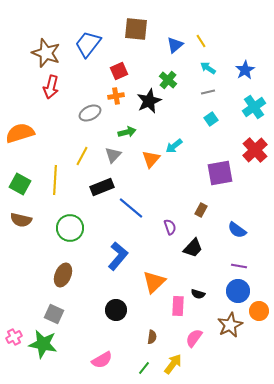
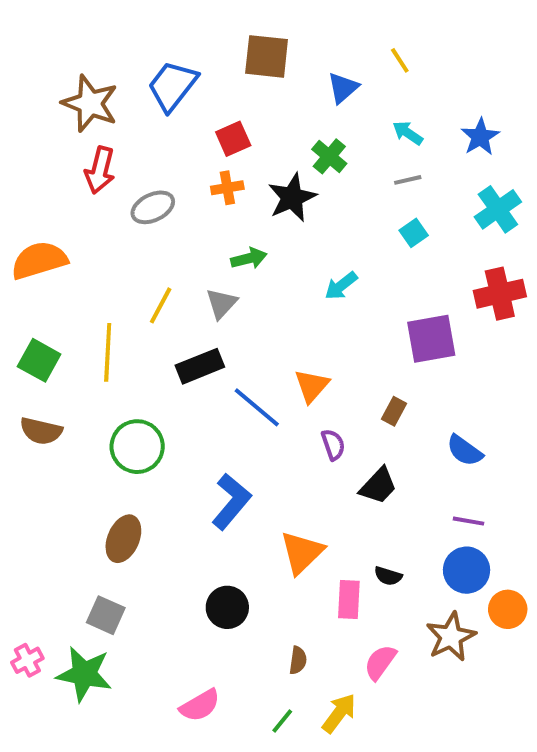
yellow line: (201, 41) -> (400, 60), moved
gray ellipse: (90, 113) -> (153, 207), moved
red cross: (255, 150) -> (500, 294), turned 30
orange triangle: (151, 159) -> (312, 386), moved

